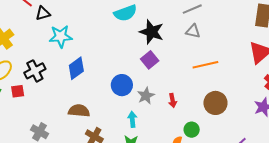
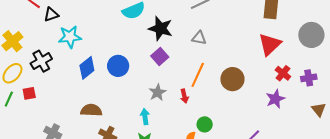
gray triangle: (193, 31) -> (199, 38), moved
orange line: (205, 65) -> (198, 75), moved, turned -50
black cross: (35, 71) -> (41, 61), moved
blue circle: (122, 85) -> (118, 66), moved
brown circle: (215, 103) -> (232, 79), moved

